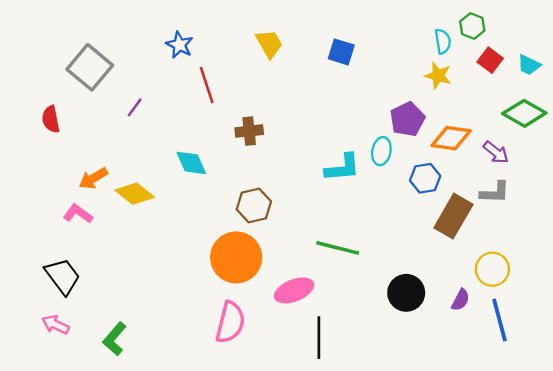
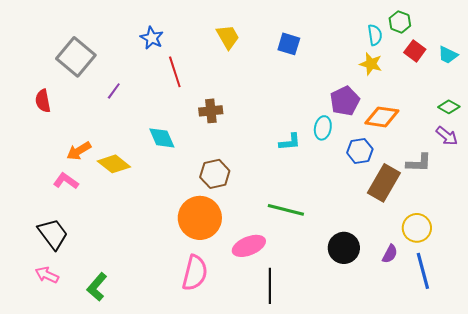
green diamond: (524, 113) -> (449, 107), moved, size x0.6
purple arrow: (496, 152) -> (447, 136), moved
cyan L-shape: (342, 168) -> (290, 142), size x0.7

